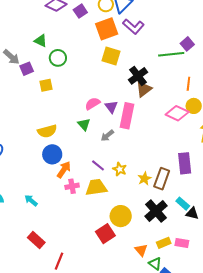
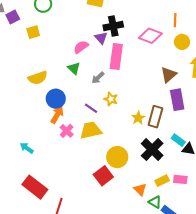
black cross: (138, 76) -> (113, 26), moved, turned 30
brown triangle: (144, 89) -> (169, 75), moved
purple triangle: (111, 107) -> (101, 38), moved
pink diamond: (177, 113) -> (150, 36), moved
blue circle: (52, 154) -> (56, 99), moved
yellow star: (120, 169) -> (111, 99), moved
pink cross: (72, 186) -> (67, 131), turned -32
red rectangle: (36, 240) -> (35, 187), size x1.4

